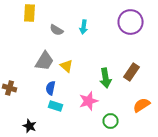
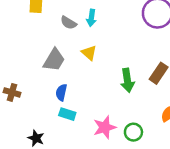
cyan arrow: (84, 27) -> (91, 18), moved
yellow triangle: (66, 66) -> (89, 53), moved
pink star: (88, 101) -> (105, 127), moved

